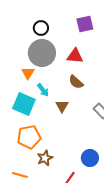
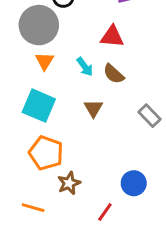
gray circle: (42, 53) -> (39, 25), moved
cyan arrow: (43, 90) -> (85, 67), moved
orange pentagon: (29, 137) -> (46, 153), turned 30

